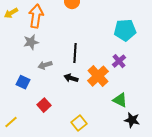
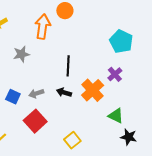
orange arrow: (36, 16) -> (43, 27), moved
cyan pentagon: (125, 30) -> (121, 41), turned 30
gray arrow: (45, 65) -> (36, 93), moved
red square: (44, 105) -> (35, 121), size x1.5

